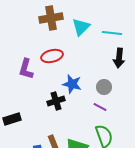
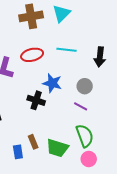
cyan triangle: (81, 27) -> (61, 13), moved
cyan line: (112, 33) -> (66, 50), moved
black cross: (56, 101) -> (36, 100), turned 36

